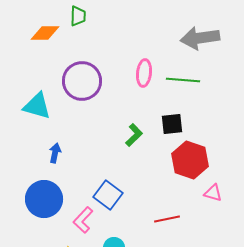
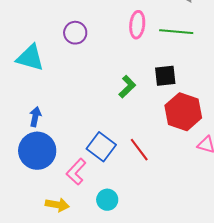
purple circle: (82, 81) -> (75, 33), size x0.6
blue arrow: (55, 153) -> (35, 117), moved
red line: (167, 219) -> (139, 150), moved, turned 65

